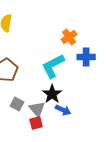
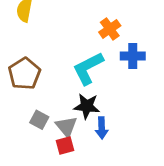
black star: (52, 94) -> (87, 106), turned -30
blue arrow: (63, 110) -> (102, 128), turned 63

